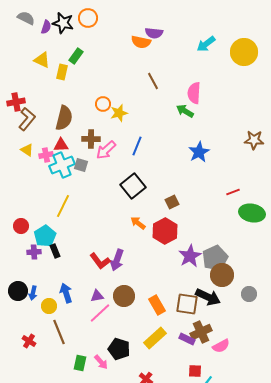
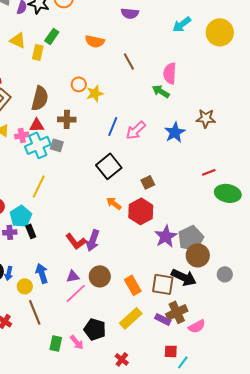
orange semicircle: (141, 42) -> (95, 41), moved
brown star: (254, 140) -> (206, 118), moved
pink arrow: (106, 150) -> (136, 130), moved

